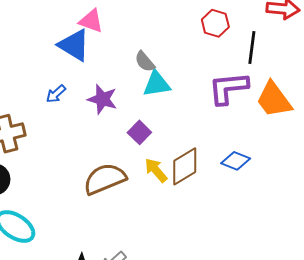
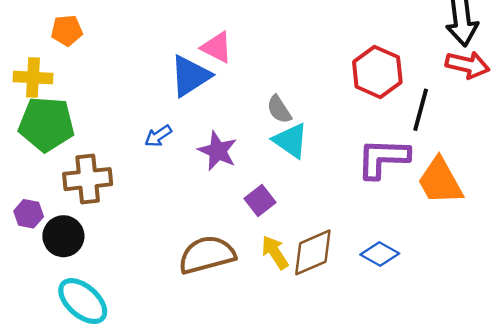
red hexagon: (215, 23) -> (377, 72), size x1.4
blue triangle: (74, 45) -> (190, 76), turned 48
cyan triangle: (157, 84) -> (291, 141), turned 36

